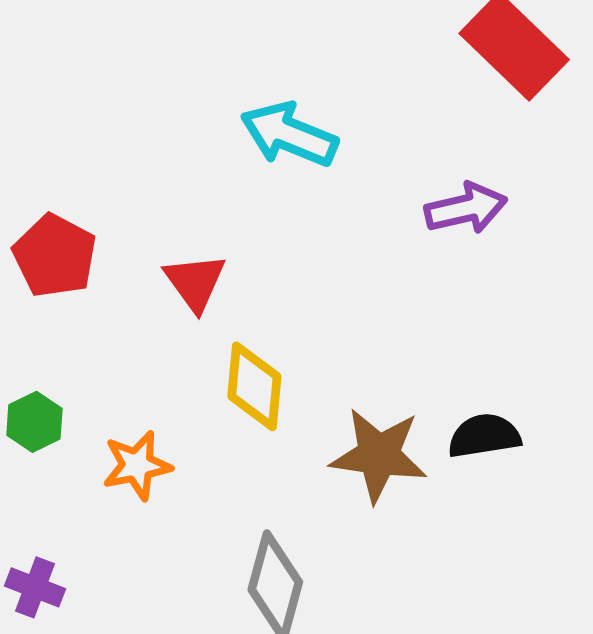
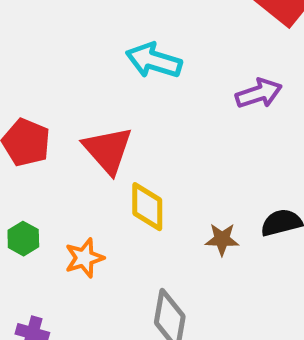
red triangle: (195, 282) -> (108, 150), size x1.4
brown star: (379, 455) -> (222, 239), size x0.6

